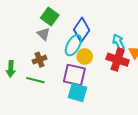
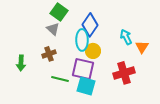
cyan ellipse: (73, 45) -> (82, 40), turned -30
red cross: (118, 60) -> (124, 73), moved, turned -35
green line: (35, 80) -> (60, 79), moved

